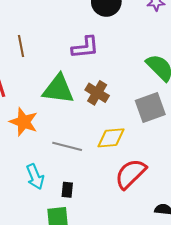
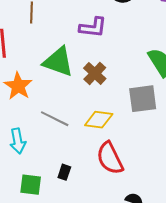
red semicircle: (131, 174) -> (110, 158), turned -84
black rectangle: (67, 190) -> (64, 172), moved

